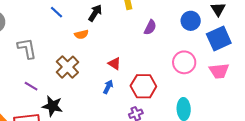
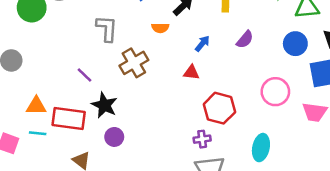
gray L-shape: (27, 48) -> (107, 28), moved
red triangle: (114, 64) -> (191, 72), turned -40
blue arrow: (108, 87) -> (202, 44), moved

